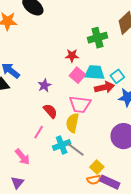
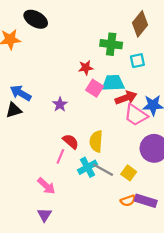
green cross: (98, 38) -> (111, 44), turned 30
cyan square: (117, 76) -> (137, 61), moved, turned 32
pink trapezoid: (80, 104) -> (136, 115), moved, turned 35
red semicircle: (50, 111) -> (71, 141), moved
yellow square: (97, 167) -> (129, 173), moved

